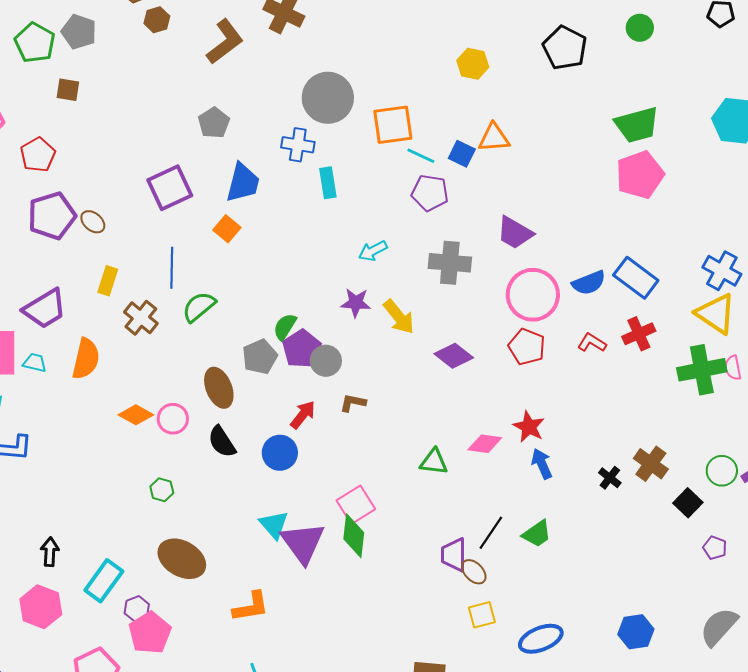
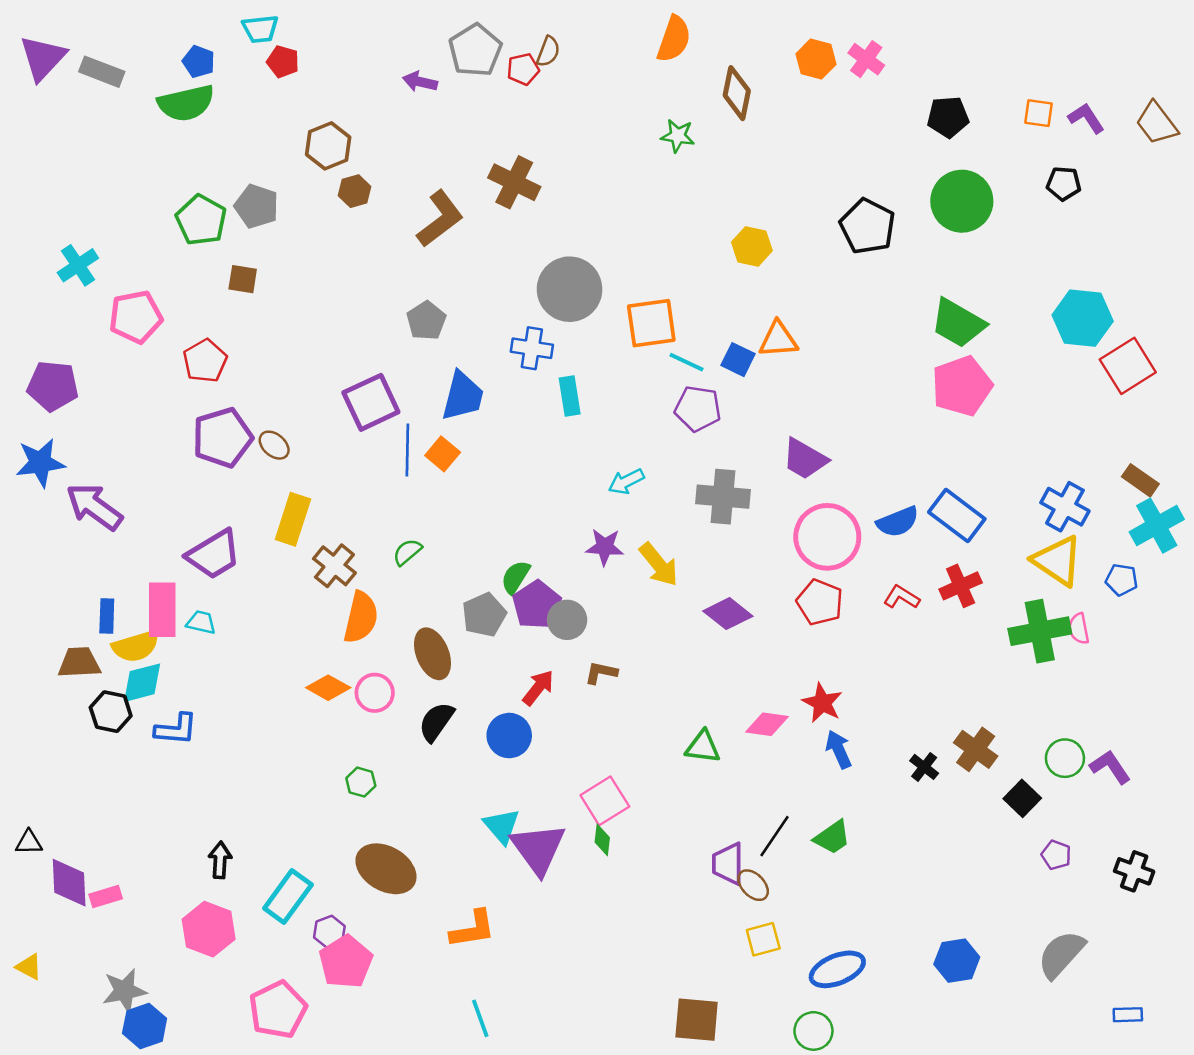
green circle: (640, 28) -> (962, 201), size x1.8
green trapezoid: (637, 125) -> (958, 323), turned 45
blue line: (172, 268) -> (407, 450), moved
yellow rectangle: (108, 281) -> (293, 519), size x1.4
green semicircle: (199, 307) -> (407, 552), size x0.7
orange semicircle: (86, 359) -> (361, 617), moved
black semicircle: (222, 442) -> (436, 722), turned 68
green diamond: (354, 536) -> (602, 840), size x0.6

